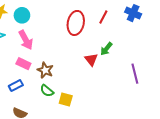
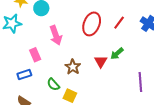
pink arrow: (26, 40) -> (56, 35), moved
pink rectangle: (23, 64) -> (35, 55), turned 32
brown star: (45, 70) -> (73, 67), moved

